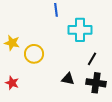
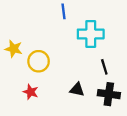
black line: (92, 59) -> (104, 67), turned -48
red star: (12, 83) -> (31, 92), moved

